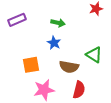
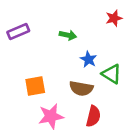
blue star: (54, 43) -> (88, 59), moved

